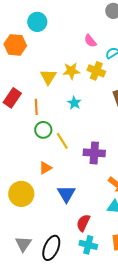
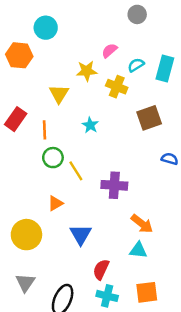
pink semicircle: (90, 41) -> (109, 51), turned 88
yellow star: (71, 71) -> (87, 71), moved
gray triangle: (23, 244) -> (25, 283), moved

